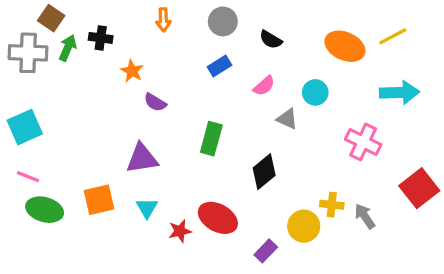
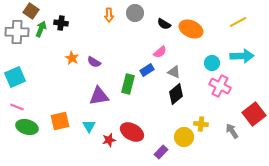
orange arrow: (163, 20) -> (109, 15), moved
orange ellipse: (345, 46) -> (191, 29), moved
blue rectangle: (220, 66) -> (147, 70), moved
orange star: (132, 71) -> (72, 58), moved
cyan circle: (315, 92) -> (212, 63), moved
purple triangle: (142, 158) -> (99, 96), moved
black diamond: (264, 172) -> (176, 94), moved
gray arrow: (365, 216) -> (232, 131), moved

